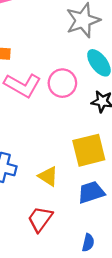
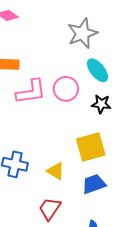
pink L-shape: (23, 85) -> (31, 92), turned -36

